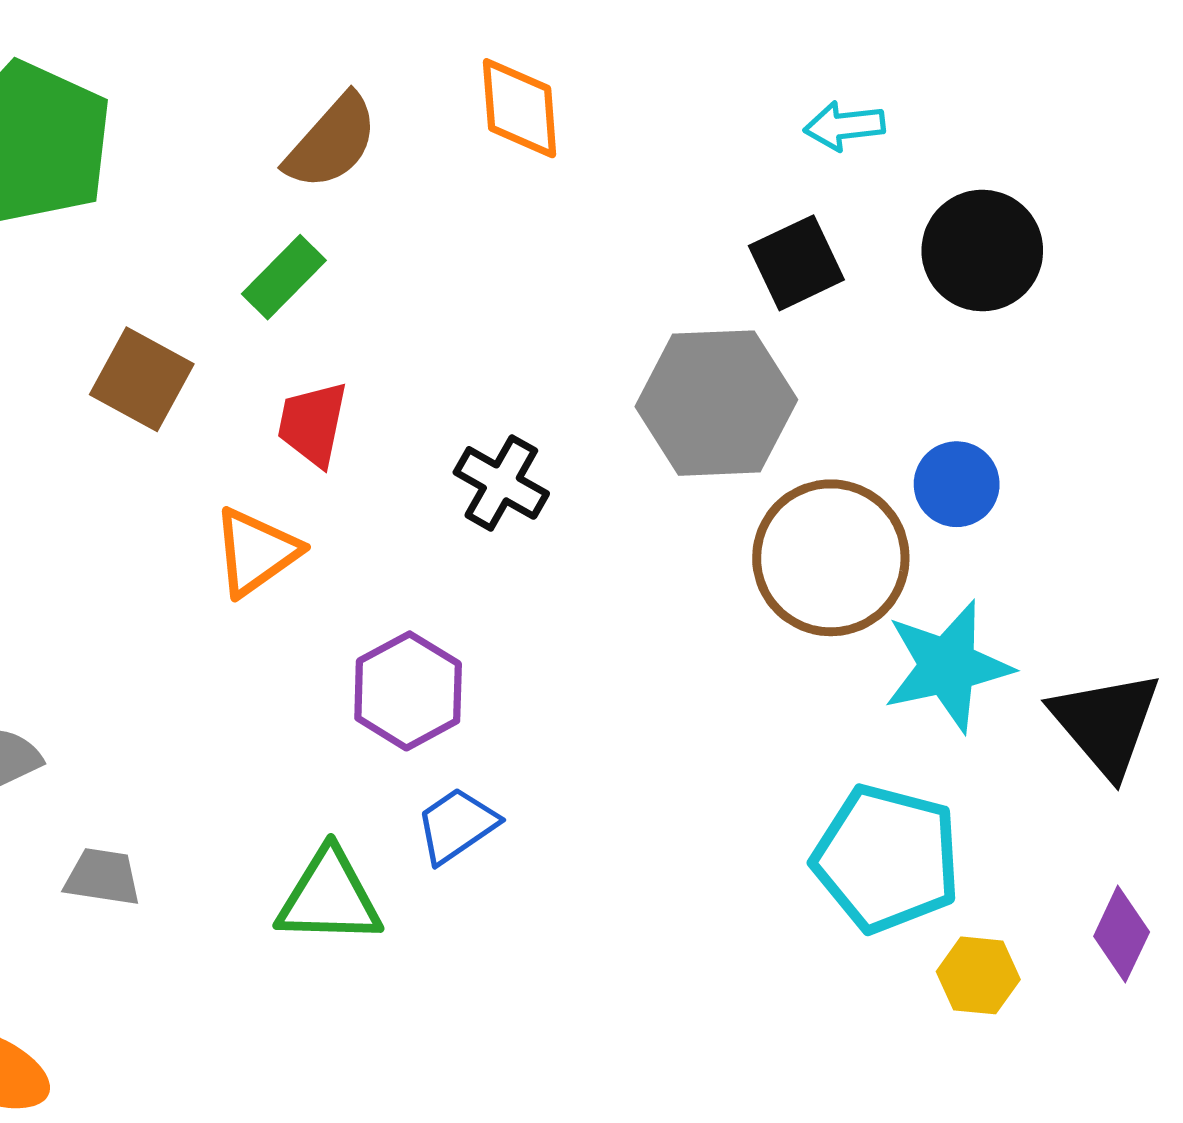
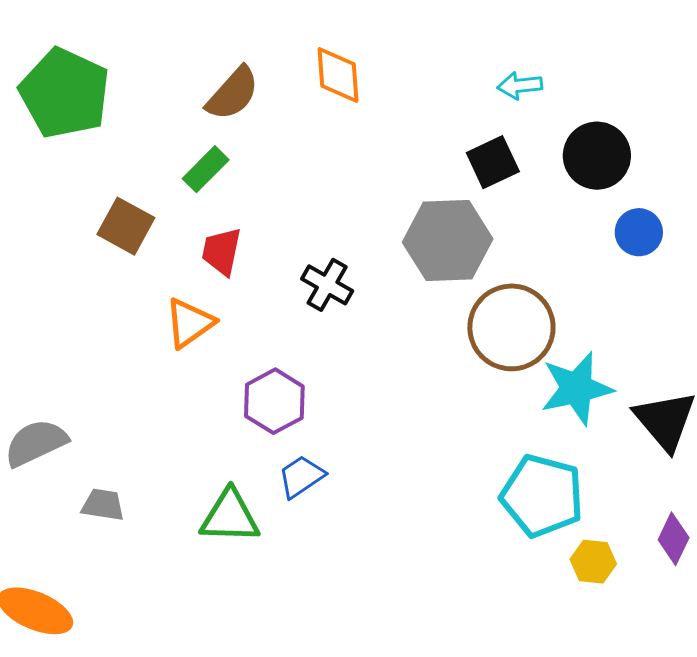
blue circle: (957, 484) -> (639, 232), moved

